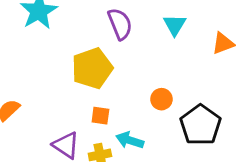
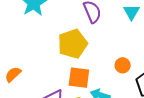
orange square: (100, 116) -> (79, 78), size x1.6

